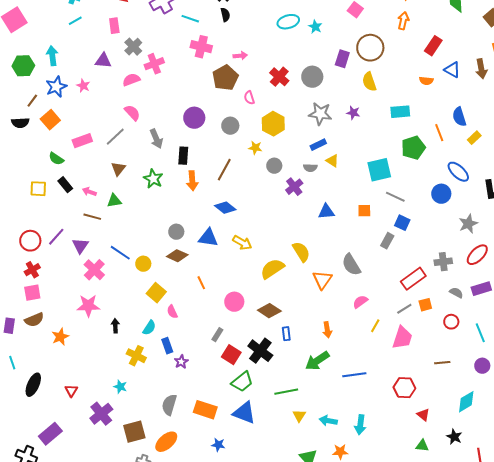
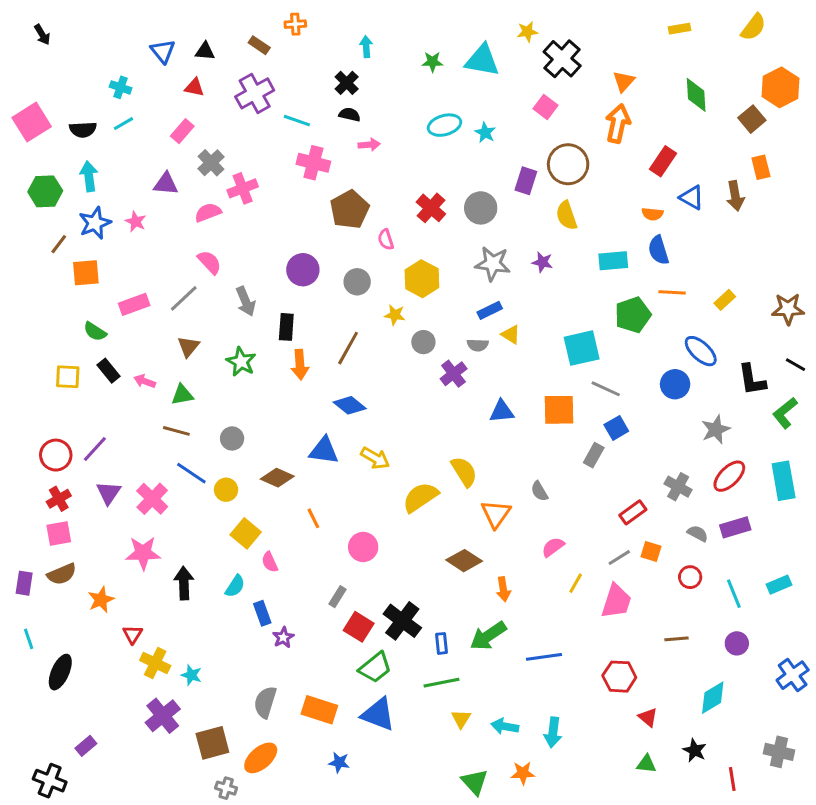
black semicircle: (225, 15) -> (350, 115), turned -64
orange arrow: (403, 21) -> (618, 124), size x1.4
pink rectangle: (114, 26) -> (182, 131), turned 49
pink arrow: (240, 56) -> (369, 145), moved
blue semicircle: (459, 117) -> (658, 250), moved
orange square: (50, 120) -> (86, 273), turned 36
black semicircle: (20, 123) -> (83, 130), moved
orange line: (439, 133) -> (672, 292), turned -66
orange square: (364, 211) -> (559, 410), size x1.6
brown line: (92, 217) -> (176, 431), moved
blue square: (402, 223) -> (616, 428), turned 35
gray circle: (176, 232) -> (232, 438), moved
purple triangle: (80, 246) -> (108, 493), moved
gray cross: (443, 262) -> (678, 487), turned 36
gray semicircle: (351, 265) -> (539, 491), size x0.6
red rectangle: (413, 279) -> (633, 512), size x0.7
orange square: (425, 305) -> (651, 551), turned 32
brown diamond: (269, 311) -> (464, 561), moved
black arrow: (115, 326) -> (184, 583), size x1.5
blue rectangle: (286, 334) -> (441, 643), moved
yellow cross: (136, 356) -> (155, 663), moved
red triangle: (71, 391) -> (133, 634), moved
purple rectangle: (50, 434) -> (86, 746), size x0.6

